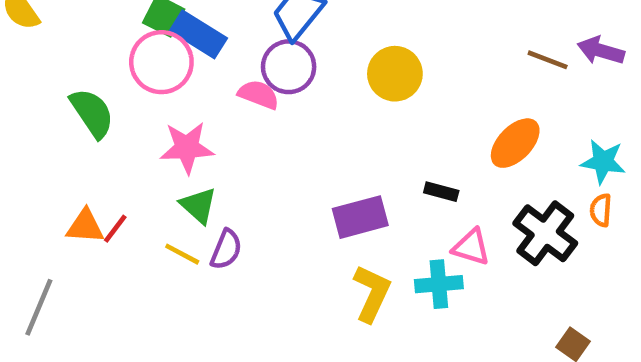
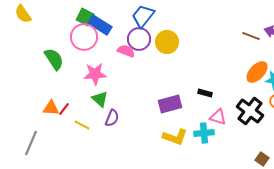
yellow circle: (395, 74) -> (167, 42), moved
orange ellipse: (515, 143) -> (257, 72), moved
yellow line: (182, 254) -> (82, 125), moved
yellow L-shape: (372, 293) -> (175, 137), turned 85

